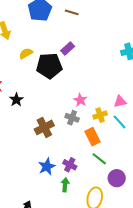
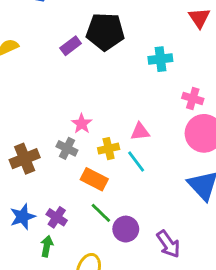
black pentagon: (49, 66) -> (105, 32), moved
orange rectangle: (92, 137) -> (94, 179), turned -42
purple circle: (117, 178) -> (126, 229), moved

